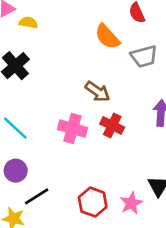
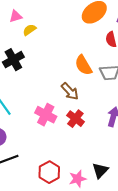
yellow semicircle: (28, 23) -> (29, 30), turned -56
orange semicircle: (107, 37) -> (83, 65), moved

